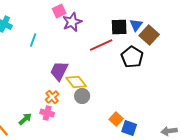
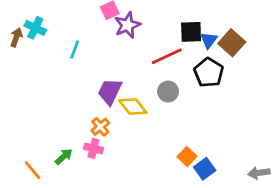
blue triangle: (136, 25) -> (209, 40), moved
gray circle: (82, 96) -> (168, 92), moved
blue square: (129, 128) -> (205, 169), turned 35

